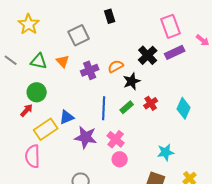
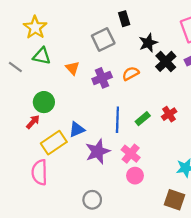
gray square: (79, 35) -> (103, 40), moved
green triangle: (39, 61) -> (42, 56), moved
black star: (132, 81) -> (148, 43), moved
purple star: (86, 137) -> (98, 151), turned -30

